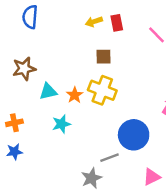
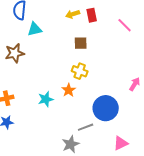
yellow cross: (102, 90) -> (80, 71), size x0.7
cyan triangle: (48, 91) -> (35, 29), moved
orange star: (75, 95) -> (69, 90), moved

